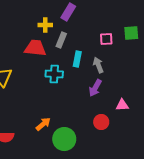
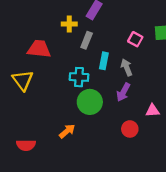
pink square: (106, 39) -> (135, 39), turned 32
red trapezoid: (35, 48) -> (39, 49), moved
green circle: (64, 139) -> (90, 102), moved

